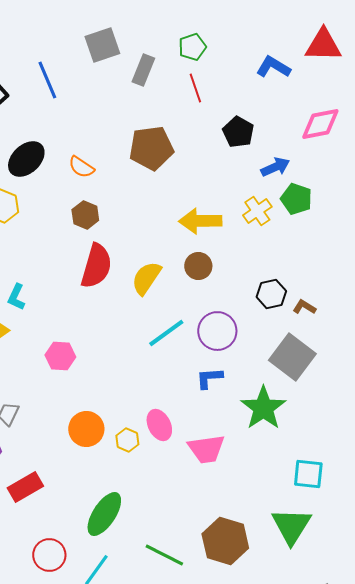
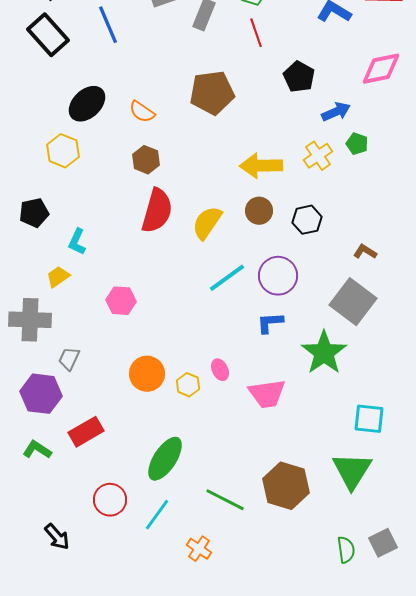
green pentagon: (296, 199) -> (357, 144), size x0.7
black hexagon: (271, 294) -> (307, 220), moved
pink ellipse: (159, 425) -> (220, 370), size x0.7

